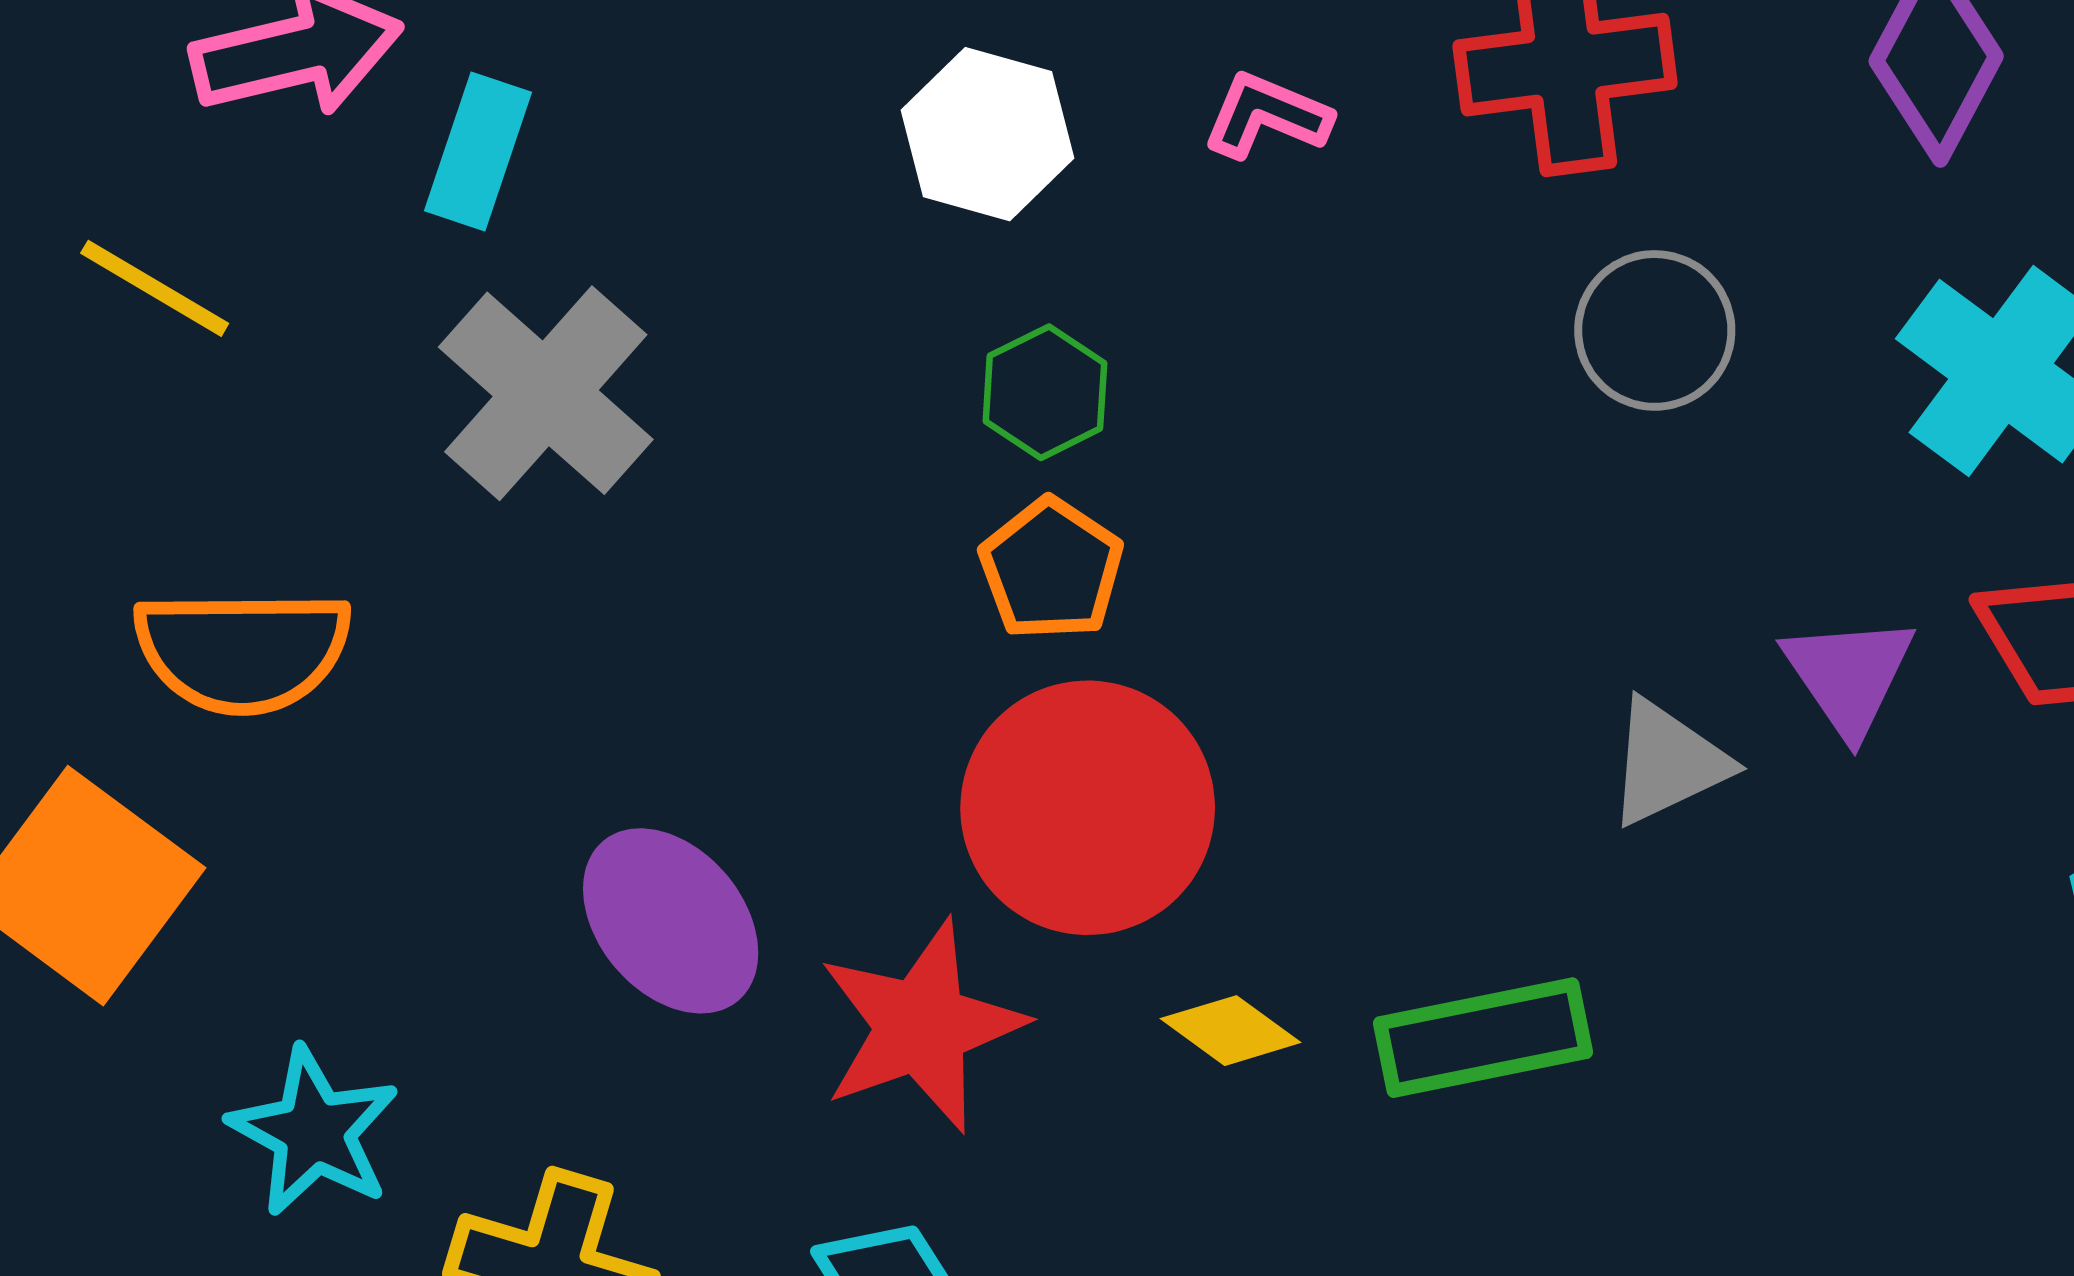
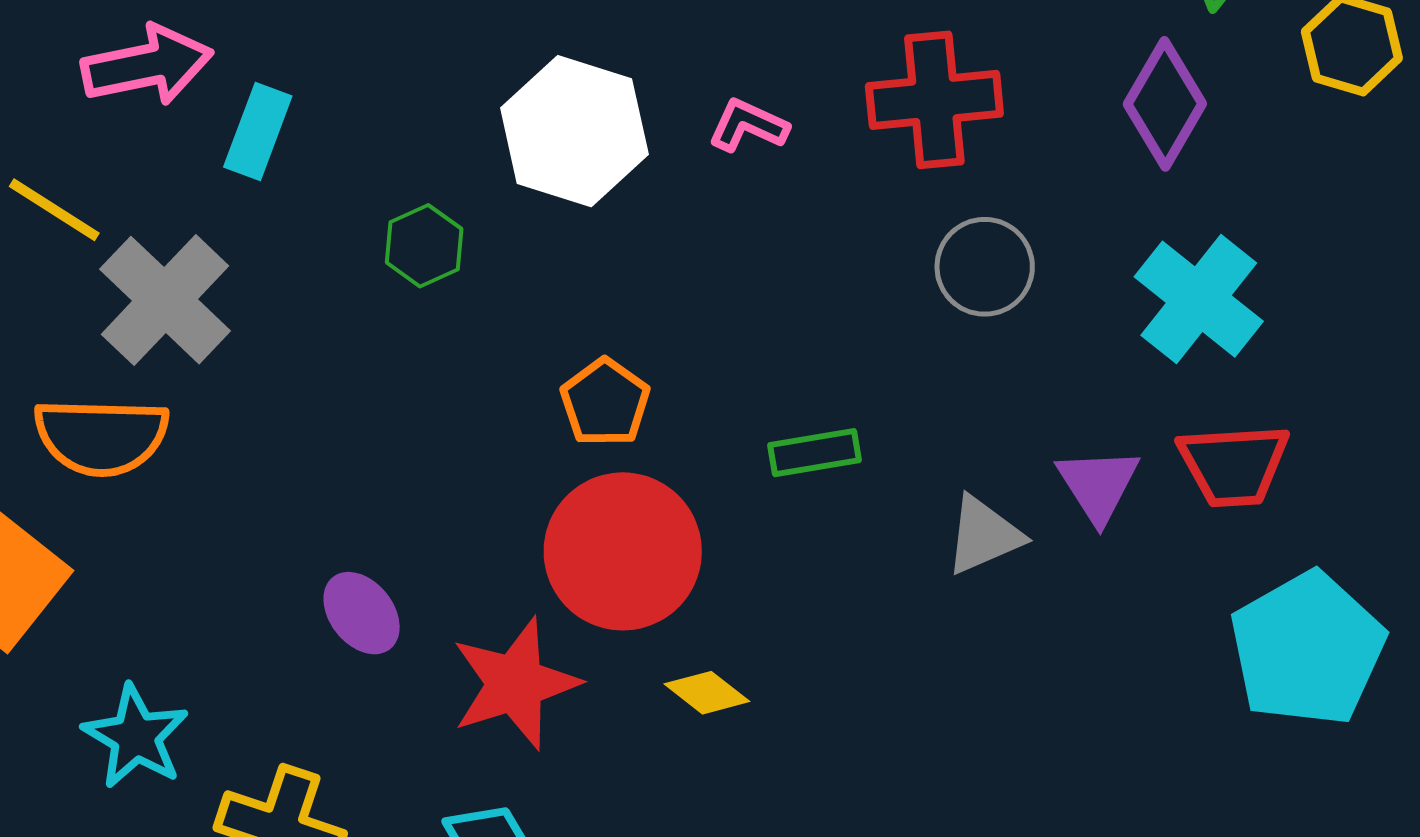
white hexagon: (987, 134) -> (574, 131), size x1.4
green hexagon: (1045, 392) -> (424, 246), moved
gray cross: (546, 393) -> (165, 300), moved
purple ellipse: (671, 921) -> (362, 613), size x0.7
green rectangle: (1483, 1038) -> (814, 453), moved, size x0.7

